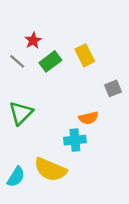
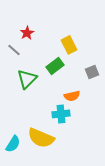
green rectangle: (50, 61) -> (55, 66), moved
green triangle: (21, 113) -> (27, 79), moved

